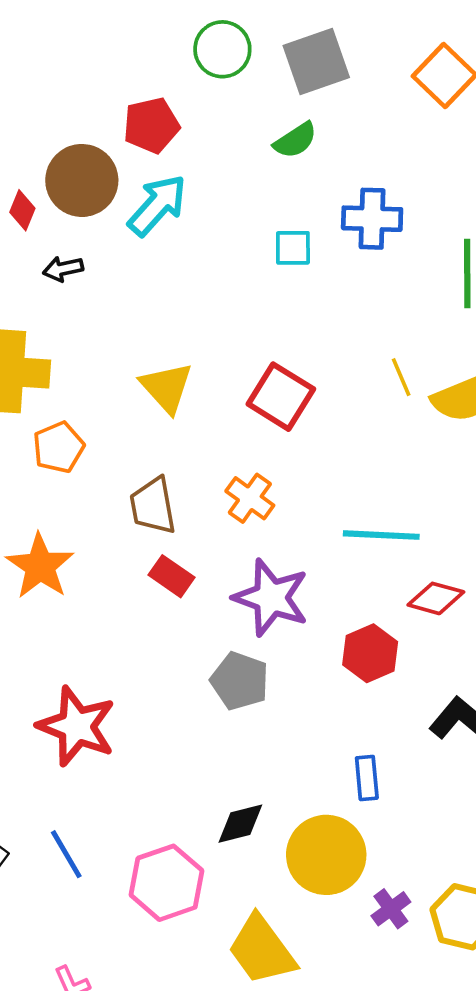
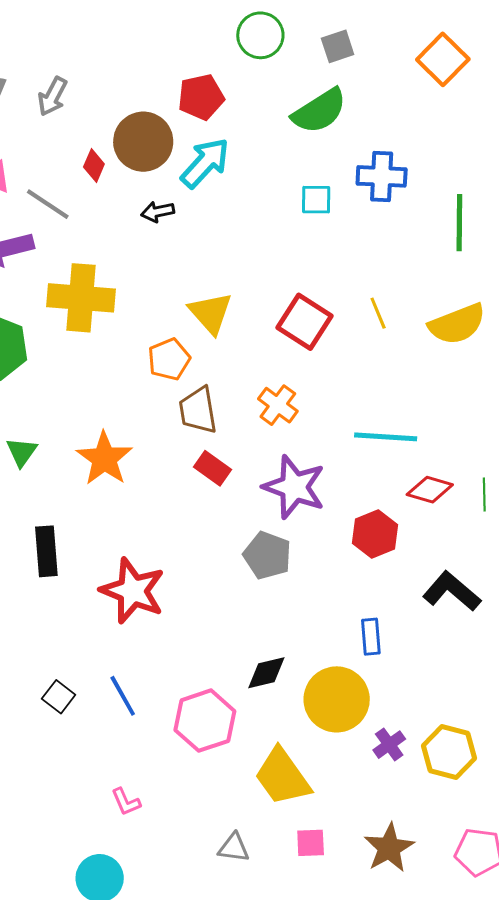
gray square: (316, 62) -> (338, 46), size x0.6
green semicircle: (295, 140) -> (319, 111), size x1.5
black arrow: (63, 269) -> (158, 212), moved
yellow line: (401, 377) -> (378, 313), moved
orange pentagon: (59, 447) -> (169, 359), moved

